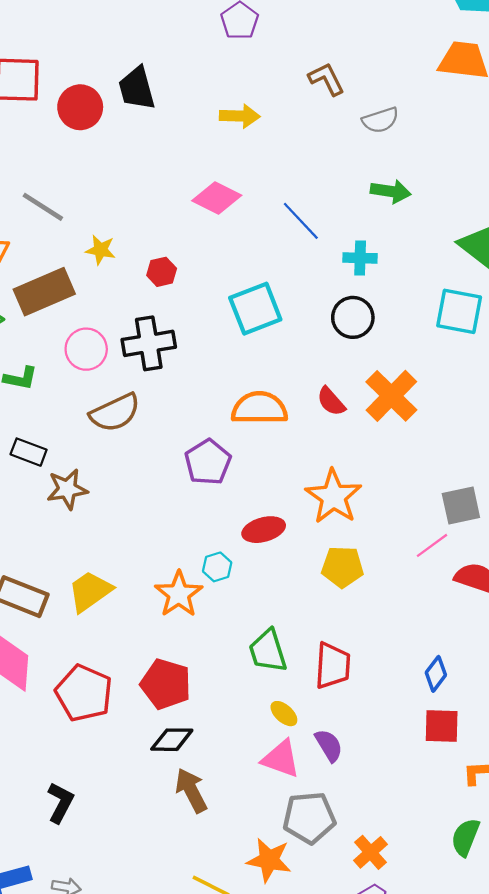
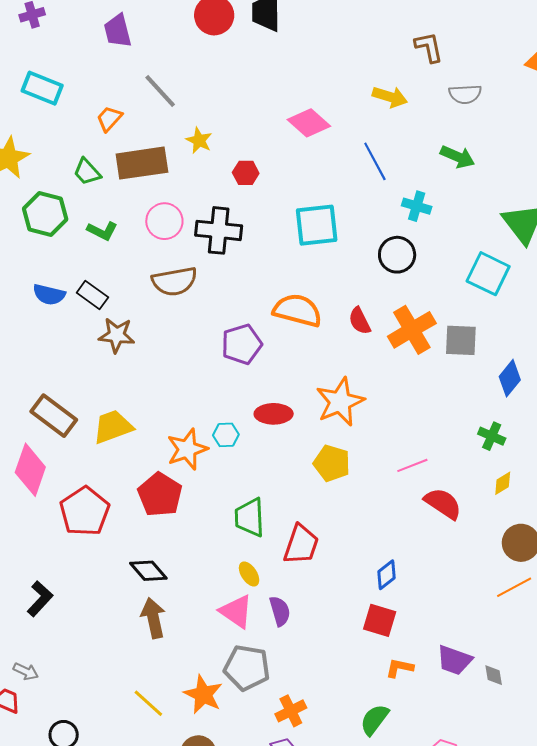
yellow arrow: (240, 116) -> (390, 97), moved
gray square: (461, 505) -> (461, 340), moved
red pentagon: (166, 684) -> (160, 495), moved
black diamond: (172, 740) -> (148, 571), turned 33

